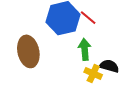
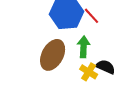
brown ellipse: (28, 51) -> (53, 55), moved, turned 32

